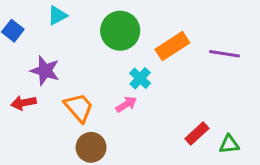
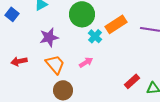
purple star: (45, 71) -> (49, 37), moved, turned -30
cyan cross: (140, 78) -> (95, 36), moved

